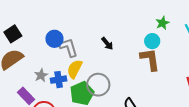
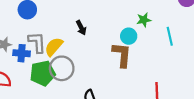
gray L-shape: (68, 47) -> (37, 42), moved
yellow semicircle: (75, 69) -> (54, 47), moved

